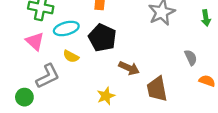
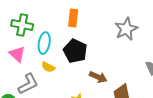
cyan ellipse: (66, 28) -> (44, 43), turned -65

